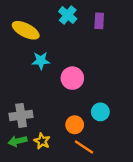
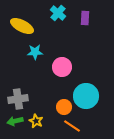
cyan circle: (100, 112) -> (86, 96), size x1.6

